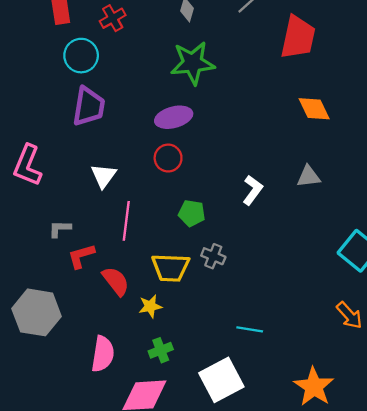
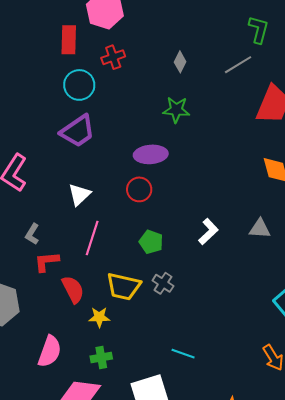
green star: (193, 63) -> (176, 110), size x0.7
purple trapezoid: (89, 106) -> (78, 131), turned 36
gray L-shape: (60, 229) -> (32, 234), turned -70

